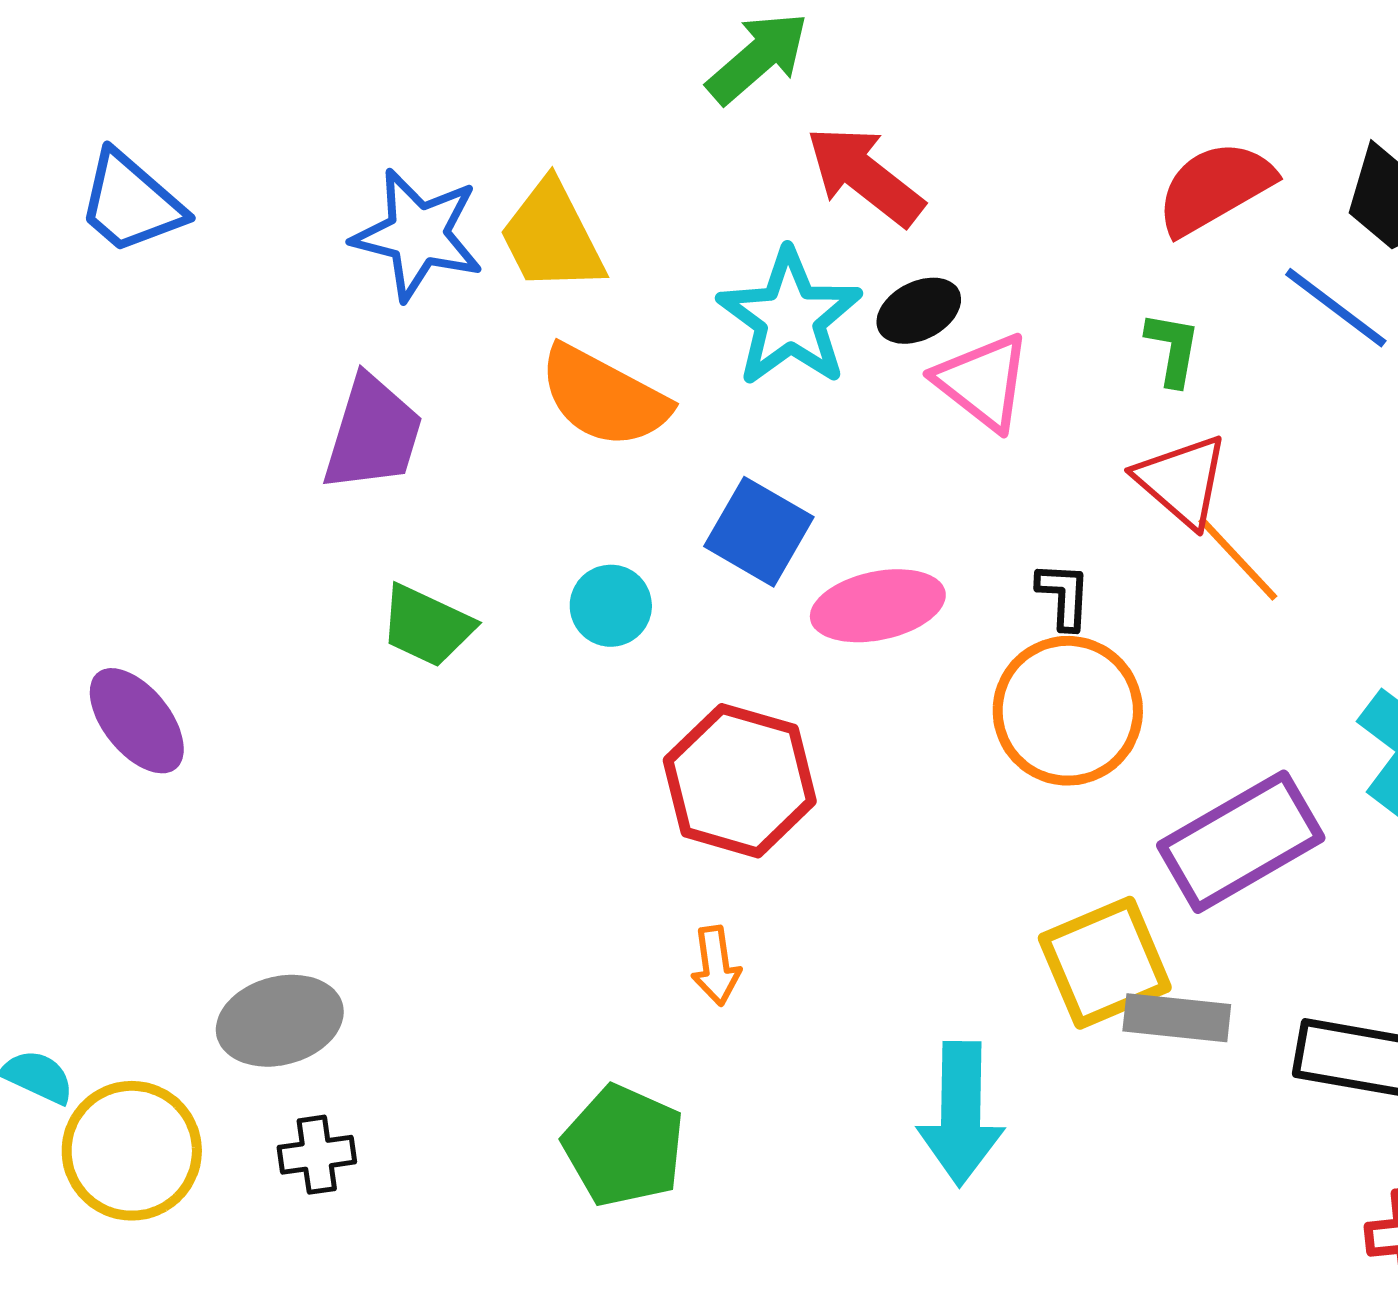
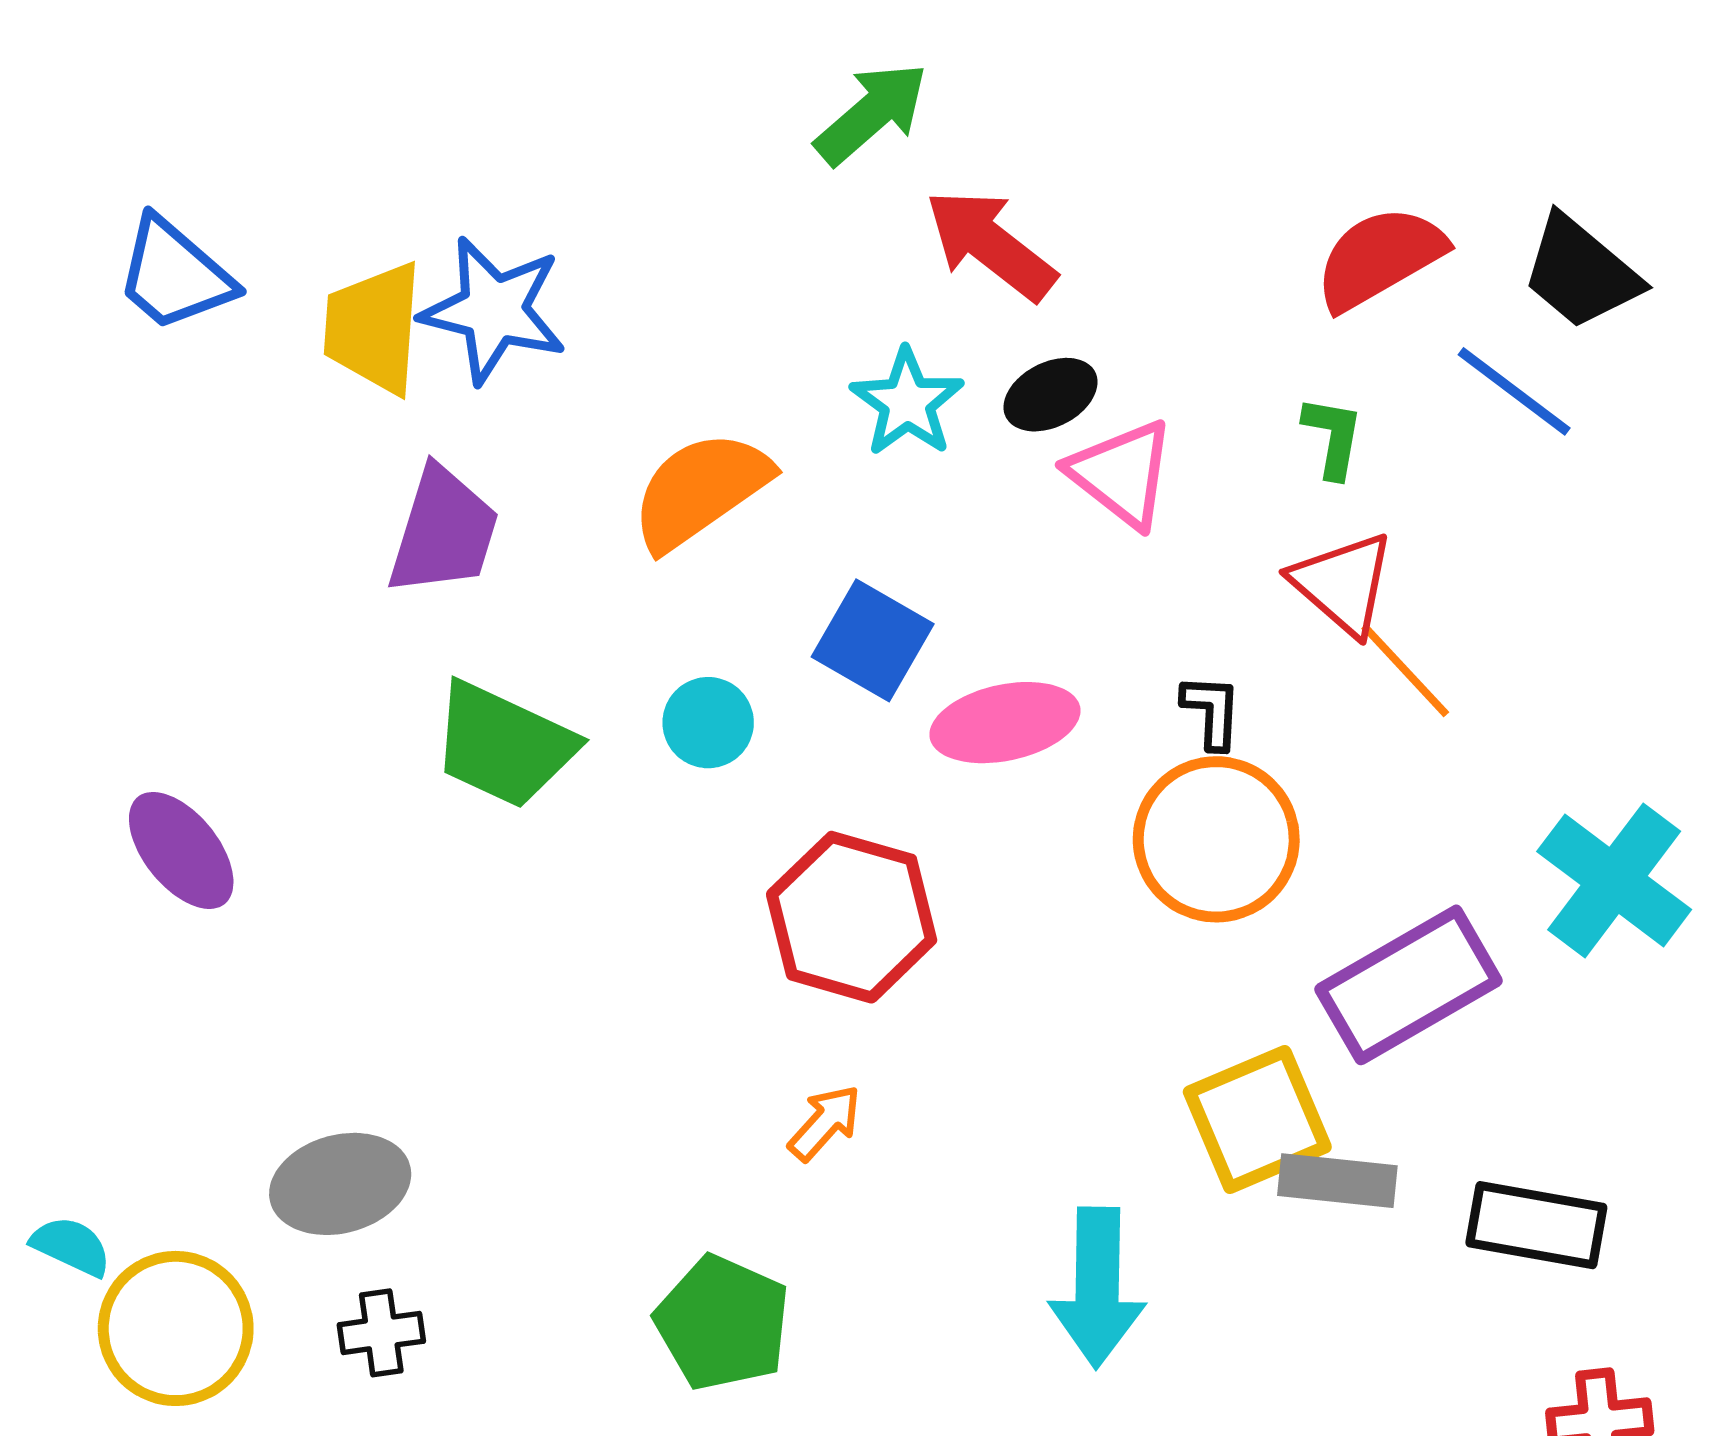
yellow trapezoid: (552, 237) -> (374, 328), moved, turned 31
cyan star: (790, 318) -> (907, 402), size x0.7
orange semicircle: (604, 397) -> (700, 490), turned 117
green trapezoid: (427, 626) -> (504, 745), size x1.4
orange arrow: (716, 966) -> (825, 1123), turned -130

